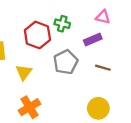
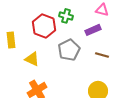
yellow triangle: (24, 72) -> (32, 59), turned -42

